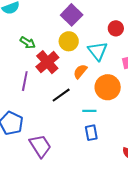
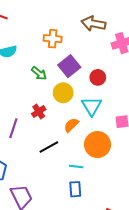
red circle: (116, 28) -> (98, 77), moved
green arrow: (28, 43) -> (39, 73), moved
red cross: (47, 62) -> (39, 112), size x0.6

